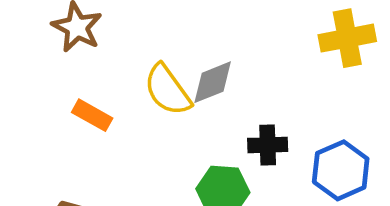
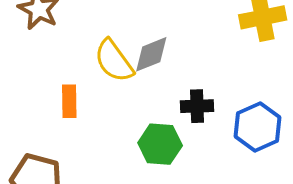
orange rectangle: (92, 115) -> (69, 101), moved, turned 60

